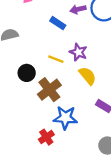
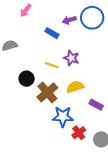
yellow semicircle: (88, 76) -> (75, 87), moved, turned -66
red cross: (46, 137) -> (79, 133), moved

